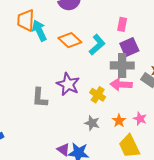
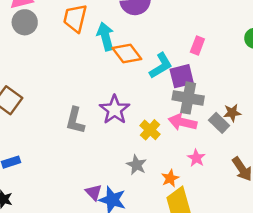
cyan arrow: (39, 31) -> (105, 36), moved
purple square: (129, 47) -> (182, 76), moved
pink star: (140, 119) -> (196, 158), moved
orange star: (119, 121) -> (170, 178), moved

